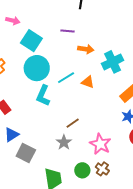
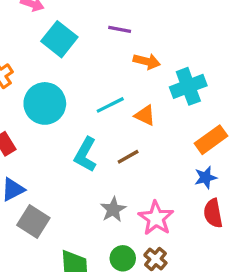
cyan circle: (37, 68) -> (45, 103), moved
cyan L-shape: (43, 96) -> (85, 155), moved
brown line: (73, 123) -> (128, 157), moved
gray star: (64, 142) -> (113, 209), moved

